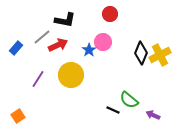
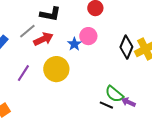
black line: (113, 110) -> (106, 105), moved
purple arrow: (153, 115) -> (128, 102), moved

